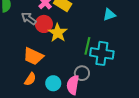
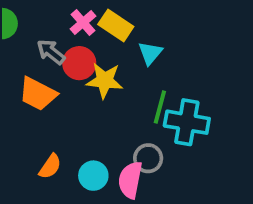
cyan triangle: (109, 15) -> (150, 53), moved, turned -32
yellow star: (58, 33) -> (105, 81), turned -30
orange trapezoid: (33, 56) -> (38, 94), moved

